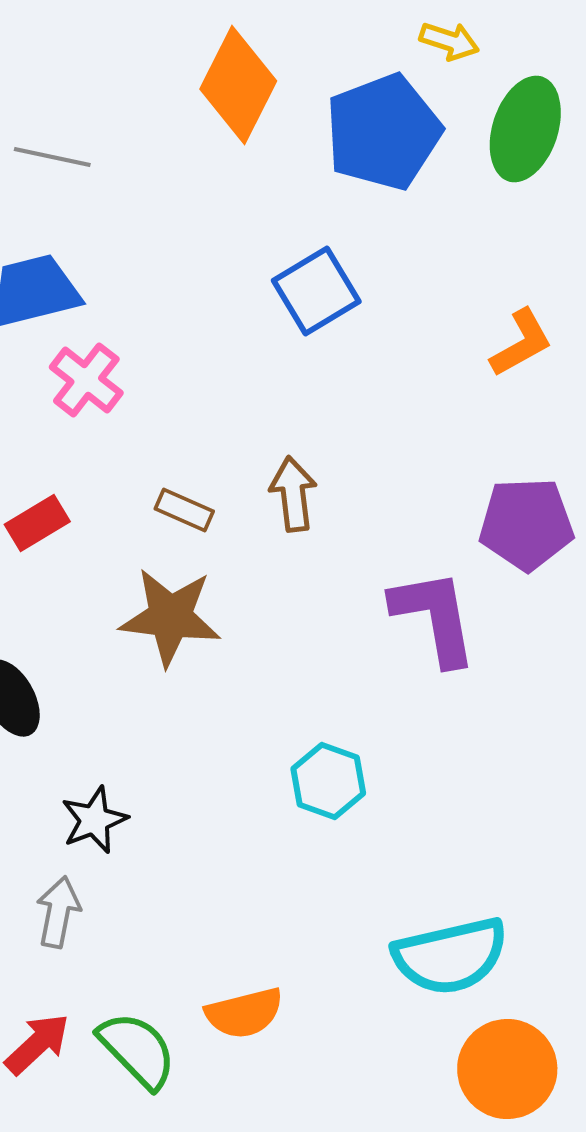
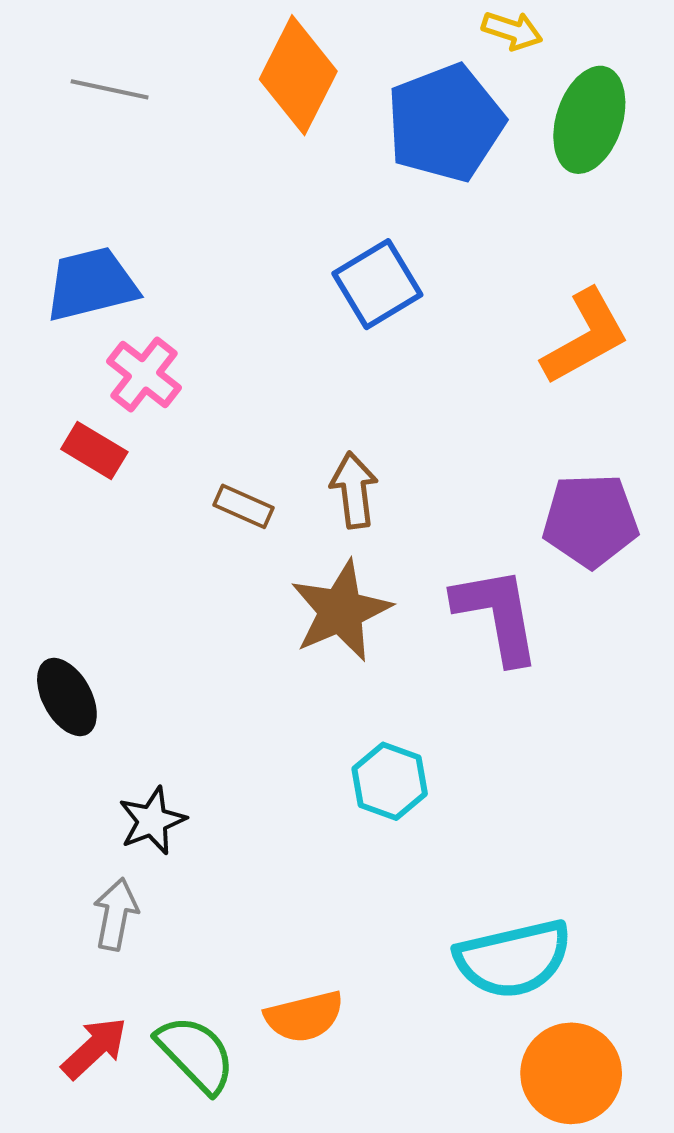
gray line: (52, 157) -> (110, 89), moved
orange L-shape: (521, 343) -> (585, 337), size x1.4
red rectangle: (37, 523) -> (94, 451), moved, turned 62
brown star: (170, 617) -> (341, 611), moved, turned -30

